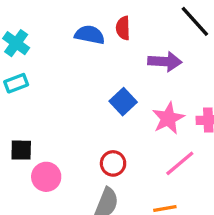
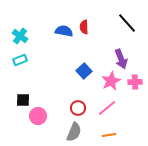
purple arrow: (165, 62) -> (121, 59), moved, turned 66
pink line: (180, 163) -> (107, 108), moved

